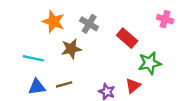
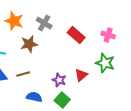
pink cross: (165, 19) -> (108, 35), moved
green star: (150, 63) -> (105, 63), moved, turned 30

